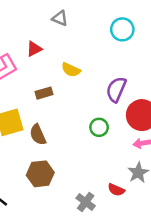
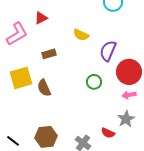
yellow semicircle: (71, 70) -> (81, 35), moved
brown hexagon: (40, 174) -> (46, 137), moved

